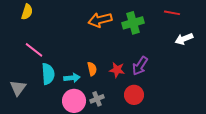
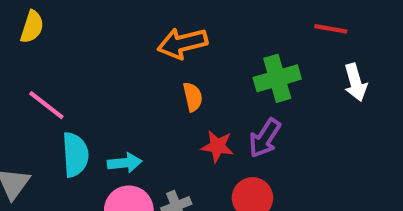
green cross: (133, 23) -> (277, 78), moved
white arrow: (184, 39) -> (356, 82), turned -84
orange semicircle: (92, 69) -> (193, 97), moved

